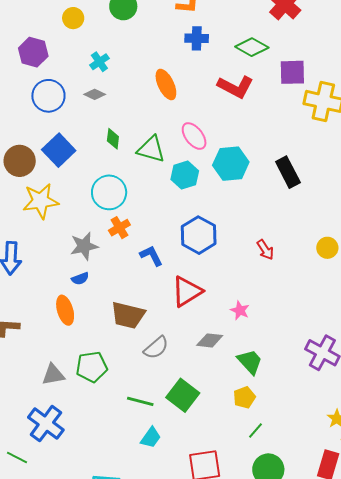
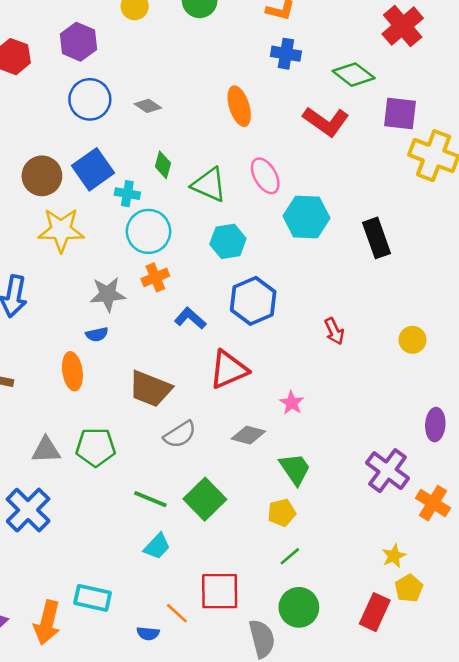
cyan cross: (99, 62) -> (127, 194), moved, turned 36
cyan hexagon: (185, 175) -> (228, 241), moved
blue L-shape: (151, 256) -> (190, 318), turned -30

